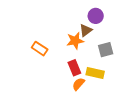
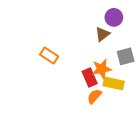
orange star: (75, 41) -> (102, 69), moved

